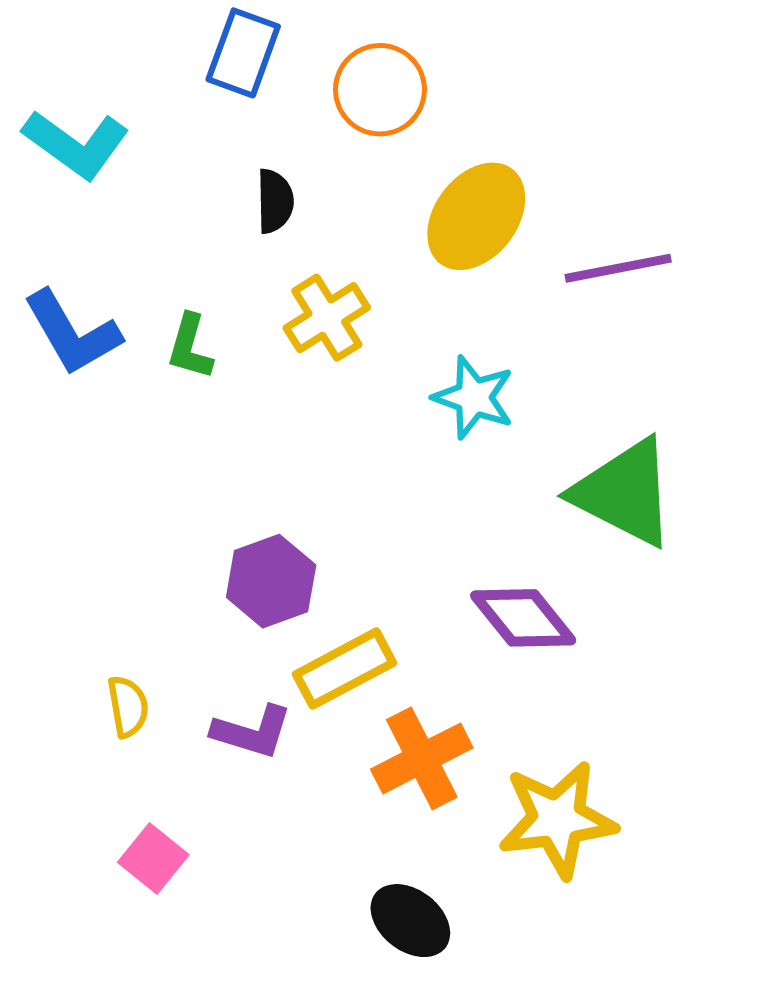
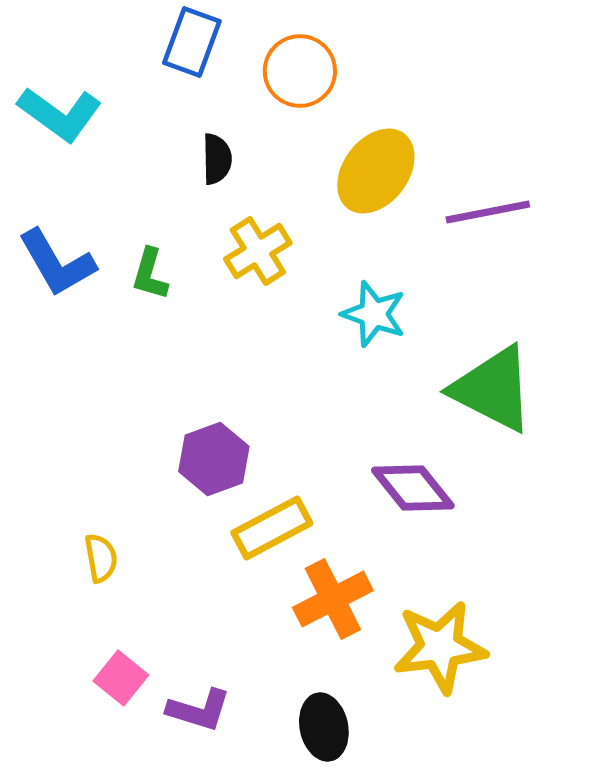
purple L-shape: (252, 732) -> (199, 710), moved
black ellipse: (410, 921) -> (324, 727), turned 40

